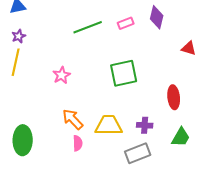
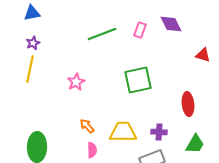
purple diamond: (157, 17) -> (171, 24), turned -40
pink rectangle: (126, 23) -> (140, 30), turned -49
orange arrow: (73, 119) -> (87, 126), size x0.7

